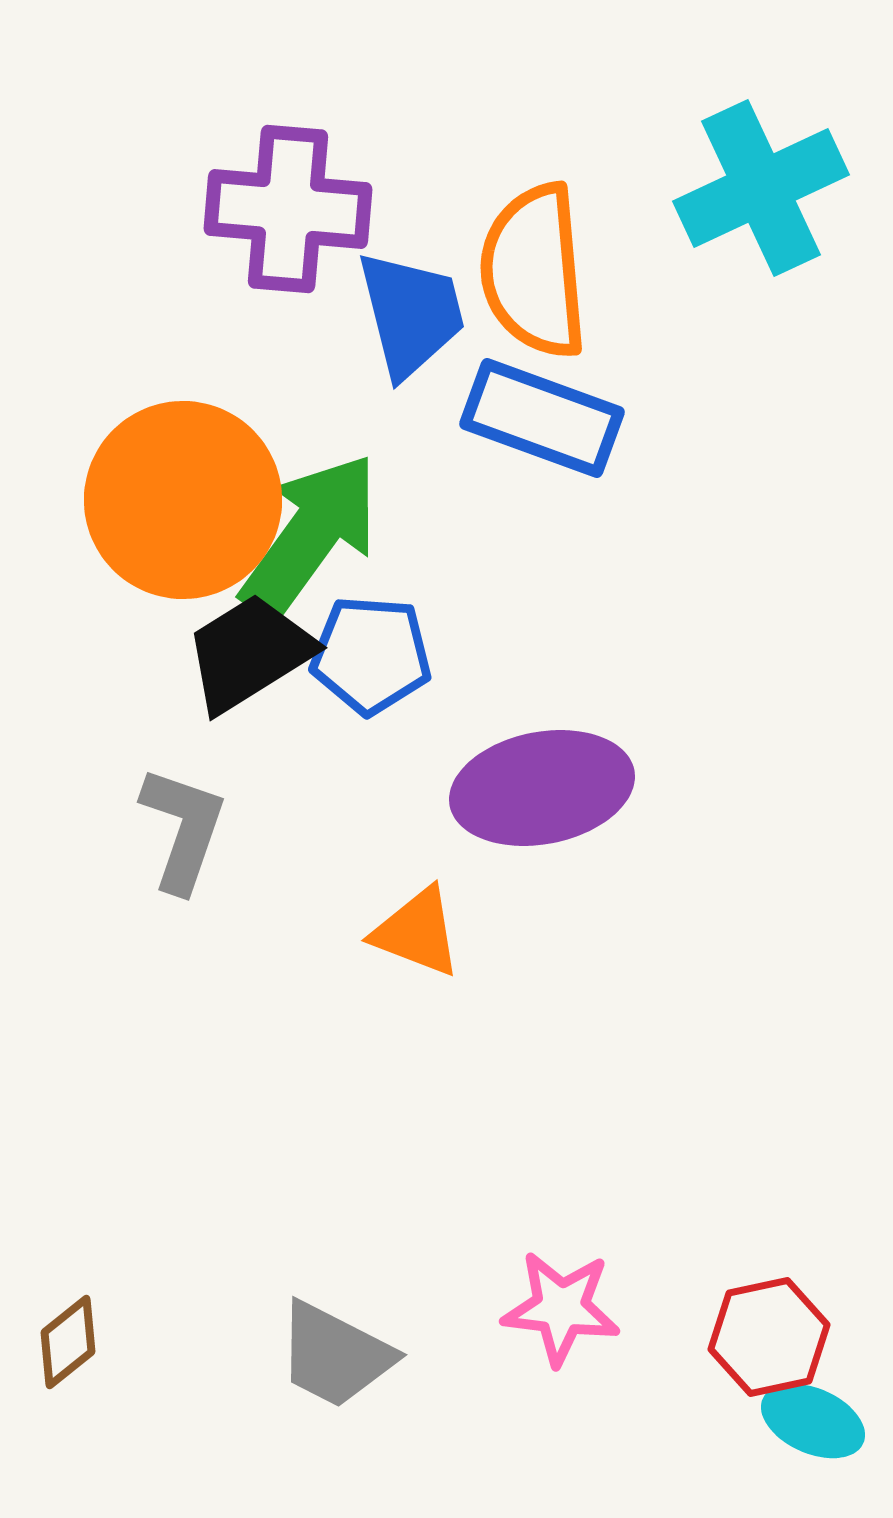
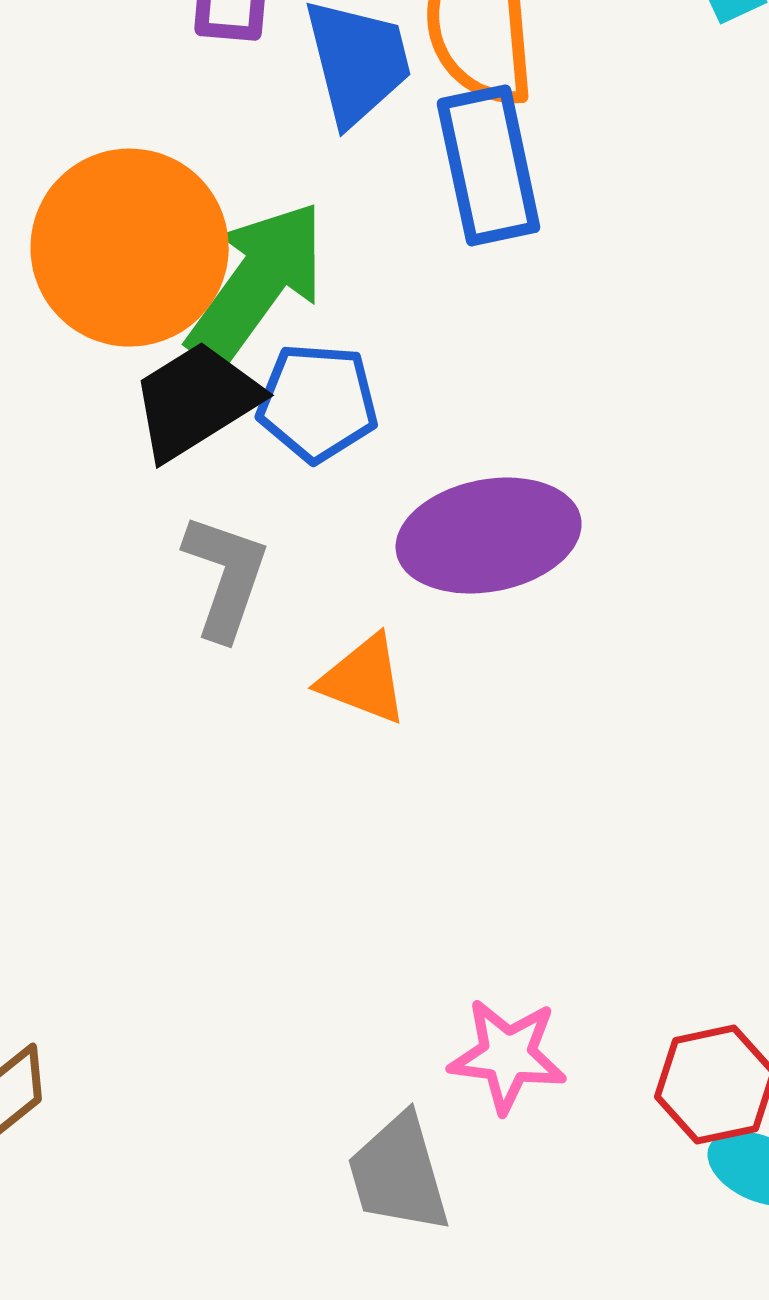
blue rectangle: (542, 418) -> (489, 166), turned 58
gray L-shape: (183, 829) -> (226, 577), moved
gray trapezoid: (335, 1355) -> (399, 1174), moved, turned 47

